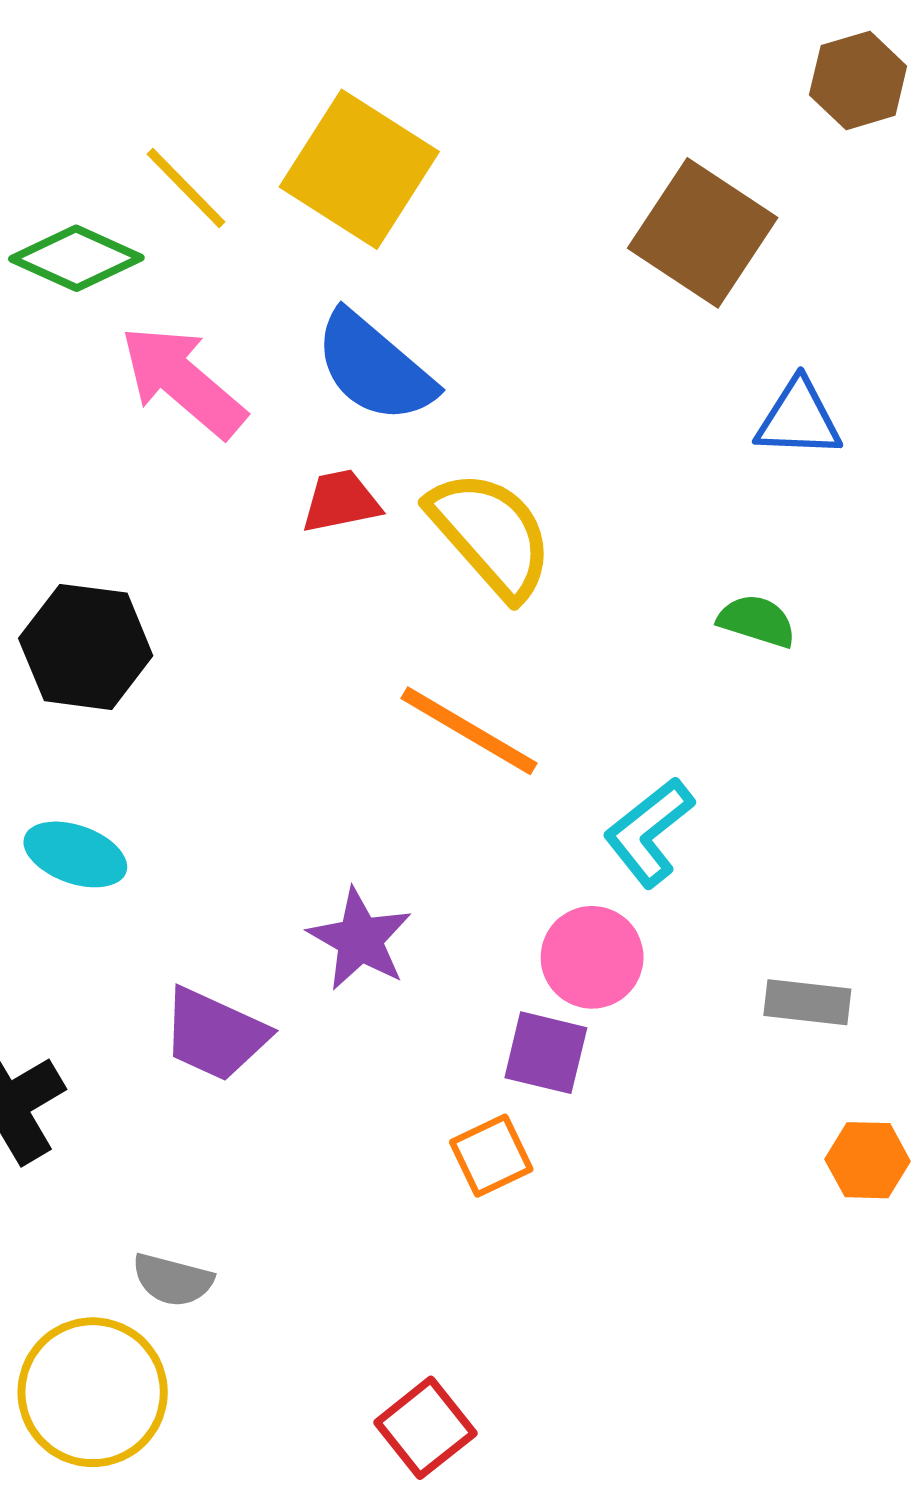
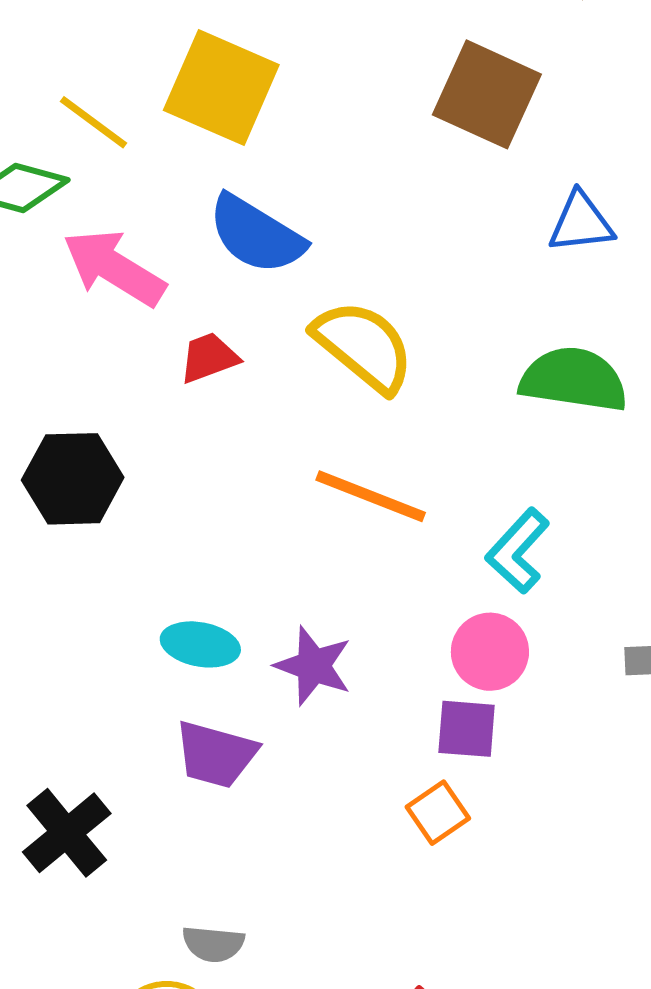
red trapezoid: (341, 501) -> (209, 358), moved
green semicircle: (757, 621) -> (574, 379), size x1.8
cyan ellipse: (75, 854) -> (200, 644), moved

